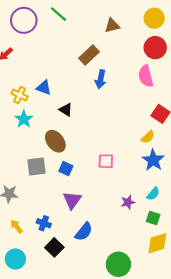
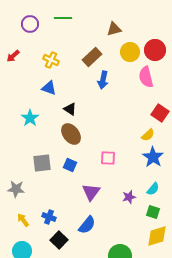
green line: (59, 14) -> (63, 18), turned -42
yellow circle: (154, 18) -> (130, 52), moved
purple circle: (24, 20) -> (30, 24), size x0.7
yellow cross: (20, 95) -> (51, 60), moved
brown ellipse: (55, 141) -> (71, 134), moved
purple triangle: (72, 200) -> (91, 192), moved

